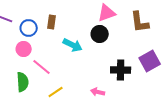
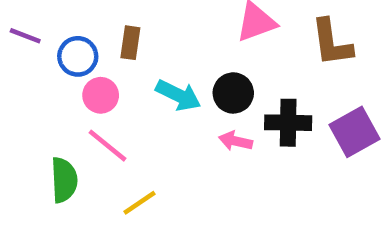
black circle: (100, 34) -> (233, 93), moved
pink circle: (24, 49) -> (101, 95), moved
black cross: (121, 70) -> (288, 123), moved
pink arrow: (98, 92) -> (236, 141), moved

